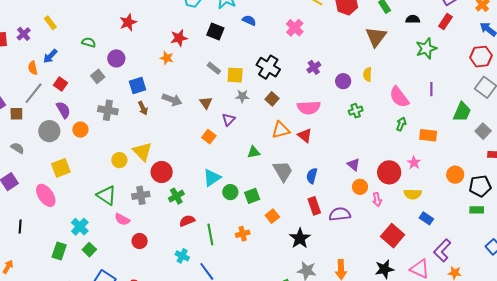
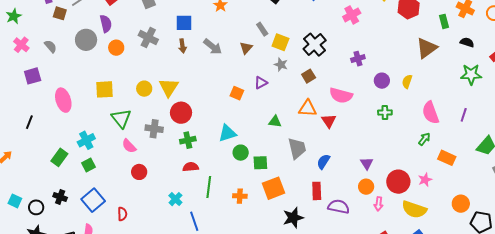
brown triangle: (206, 103) -> (246, 48), moved
orange square: (209, 137) -> (237, 93), turned -32
yellow square: (61, 168) -> (105, 89), moved
yellow semicircle: (413, 194) -> (414, 209), size x1.4
orange square: (272, 216) -> (274, 188), size x1.6

